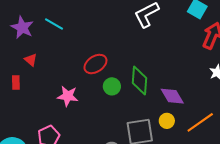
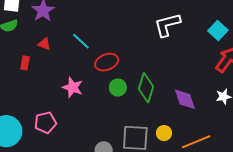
cyan line: (54, 24) -> (81, 41), moved
red triangle: (31, 60) -> (44, 44), turned -32
purple diamond: (172, 96) -> (185, 99), moved

